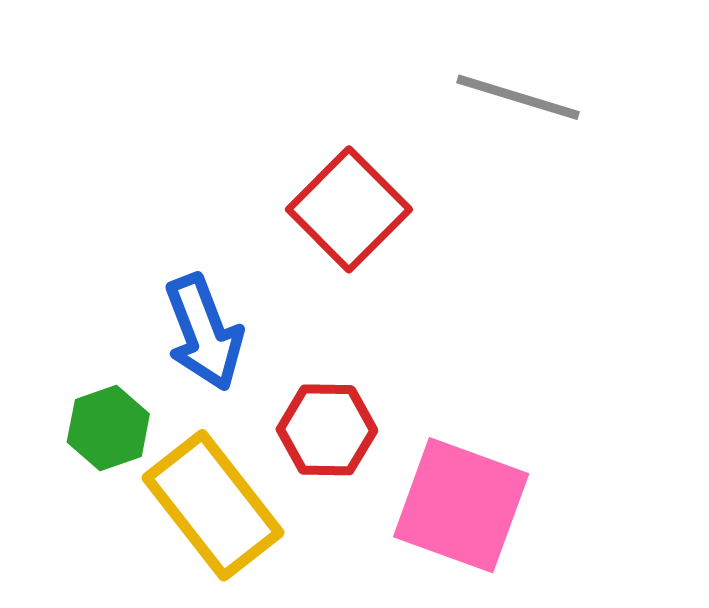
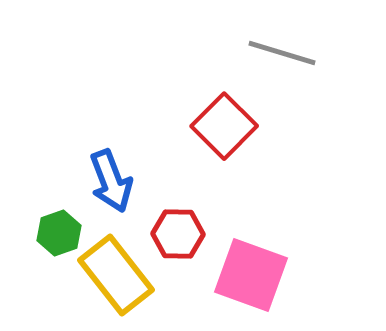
red square: (349, 209) -> (224, 126), moved

